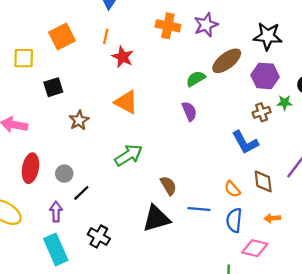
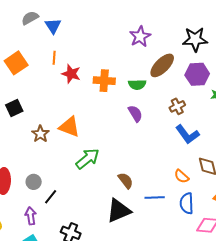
orange cross: (168, 26) -> (104, 81), moved
green semicircle: (196, 79) -> (137, 85), turned -144
orange triangle: (126, 102) -> (69, 127), moved
brown cross: (262, 112) -> (177, 106), moved

